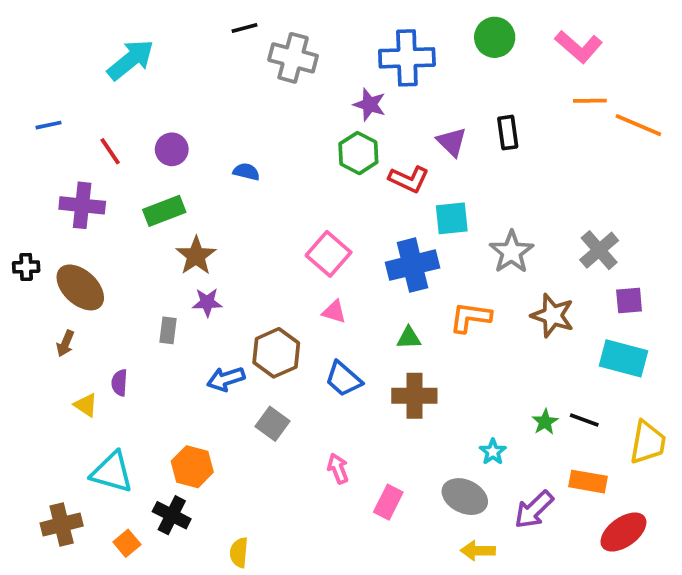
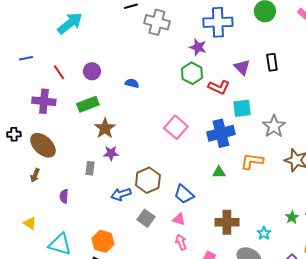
pink triangle: (334, 312) -> (179, 219), moved
brown cross: (414, 396) -> (227, 222), moved
yellow triangle: (86, 405) -> (30, 223), moved

